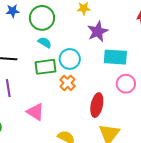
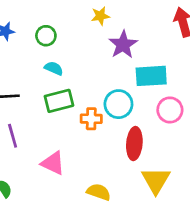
green circle: (42, 18) -> (46, 36), size x0.6
cyan circle: (70, 59) -> (118, 104), moved
orange cross: (68, 83) -> (91, 119), turned -35

